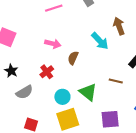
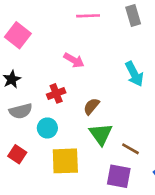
brown semicircle: (73, 58) -> (91, 106), moved
brown line: (116, 81) -> (131, 149), moved
cyan circle: (62, 97) -> (47, 128), moved

